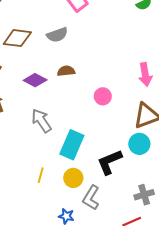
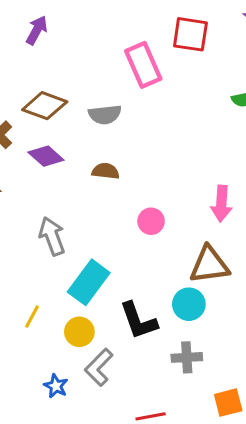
purple diamond: (35, 80) -> (46, 156), moved
black L-shape: (109, 162) -> (138, 321), turned -100
gray cross: (144, 195) -> (187, 357), moved

